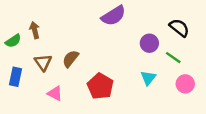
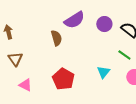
purple circle: (149, 43) -> (104, 24), moved
brown semicircle: (71, 59) -> (56, 38), moved, turned 126

